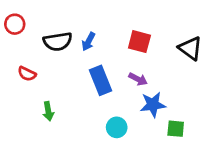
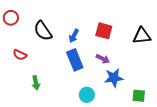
black semicircle: (58, 42) -> (43, 31), turned 65
blue arrow: (88, 42) -> (74, 36), moved
black triangle: (190, 48) -> (142, 36), turned -42
green square: (176, 129) -> (139, 96), moved

